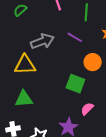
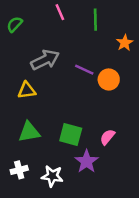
purple line: (75, 37) -> (84, 70), moved
yellow triangle: (25, 65) -> (27, 90), size x0.7
green square: (75, 84) -> (71, 135), moved

